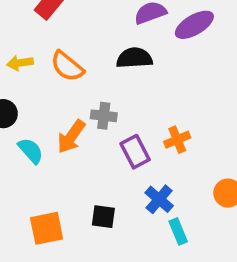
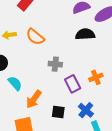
black semicircle: (134, 58) -> (85, 34), moved
orange arrow: (71, 137) -> (34, 99), moved
black square: (103, 217) -> (58, 112), moved

